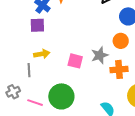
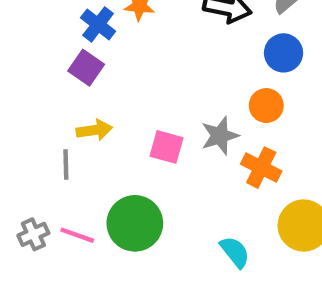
purple square: (37, 25) -> (86, 68), turned 35
orange cross: (119, 69) -> (261, 168), turned 30
gray cross: (13, 92) -> (33, 234), moved

